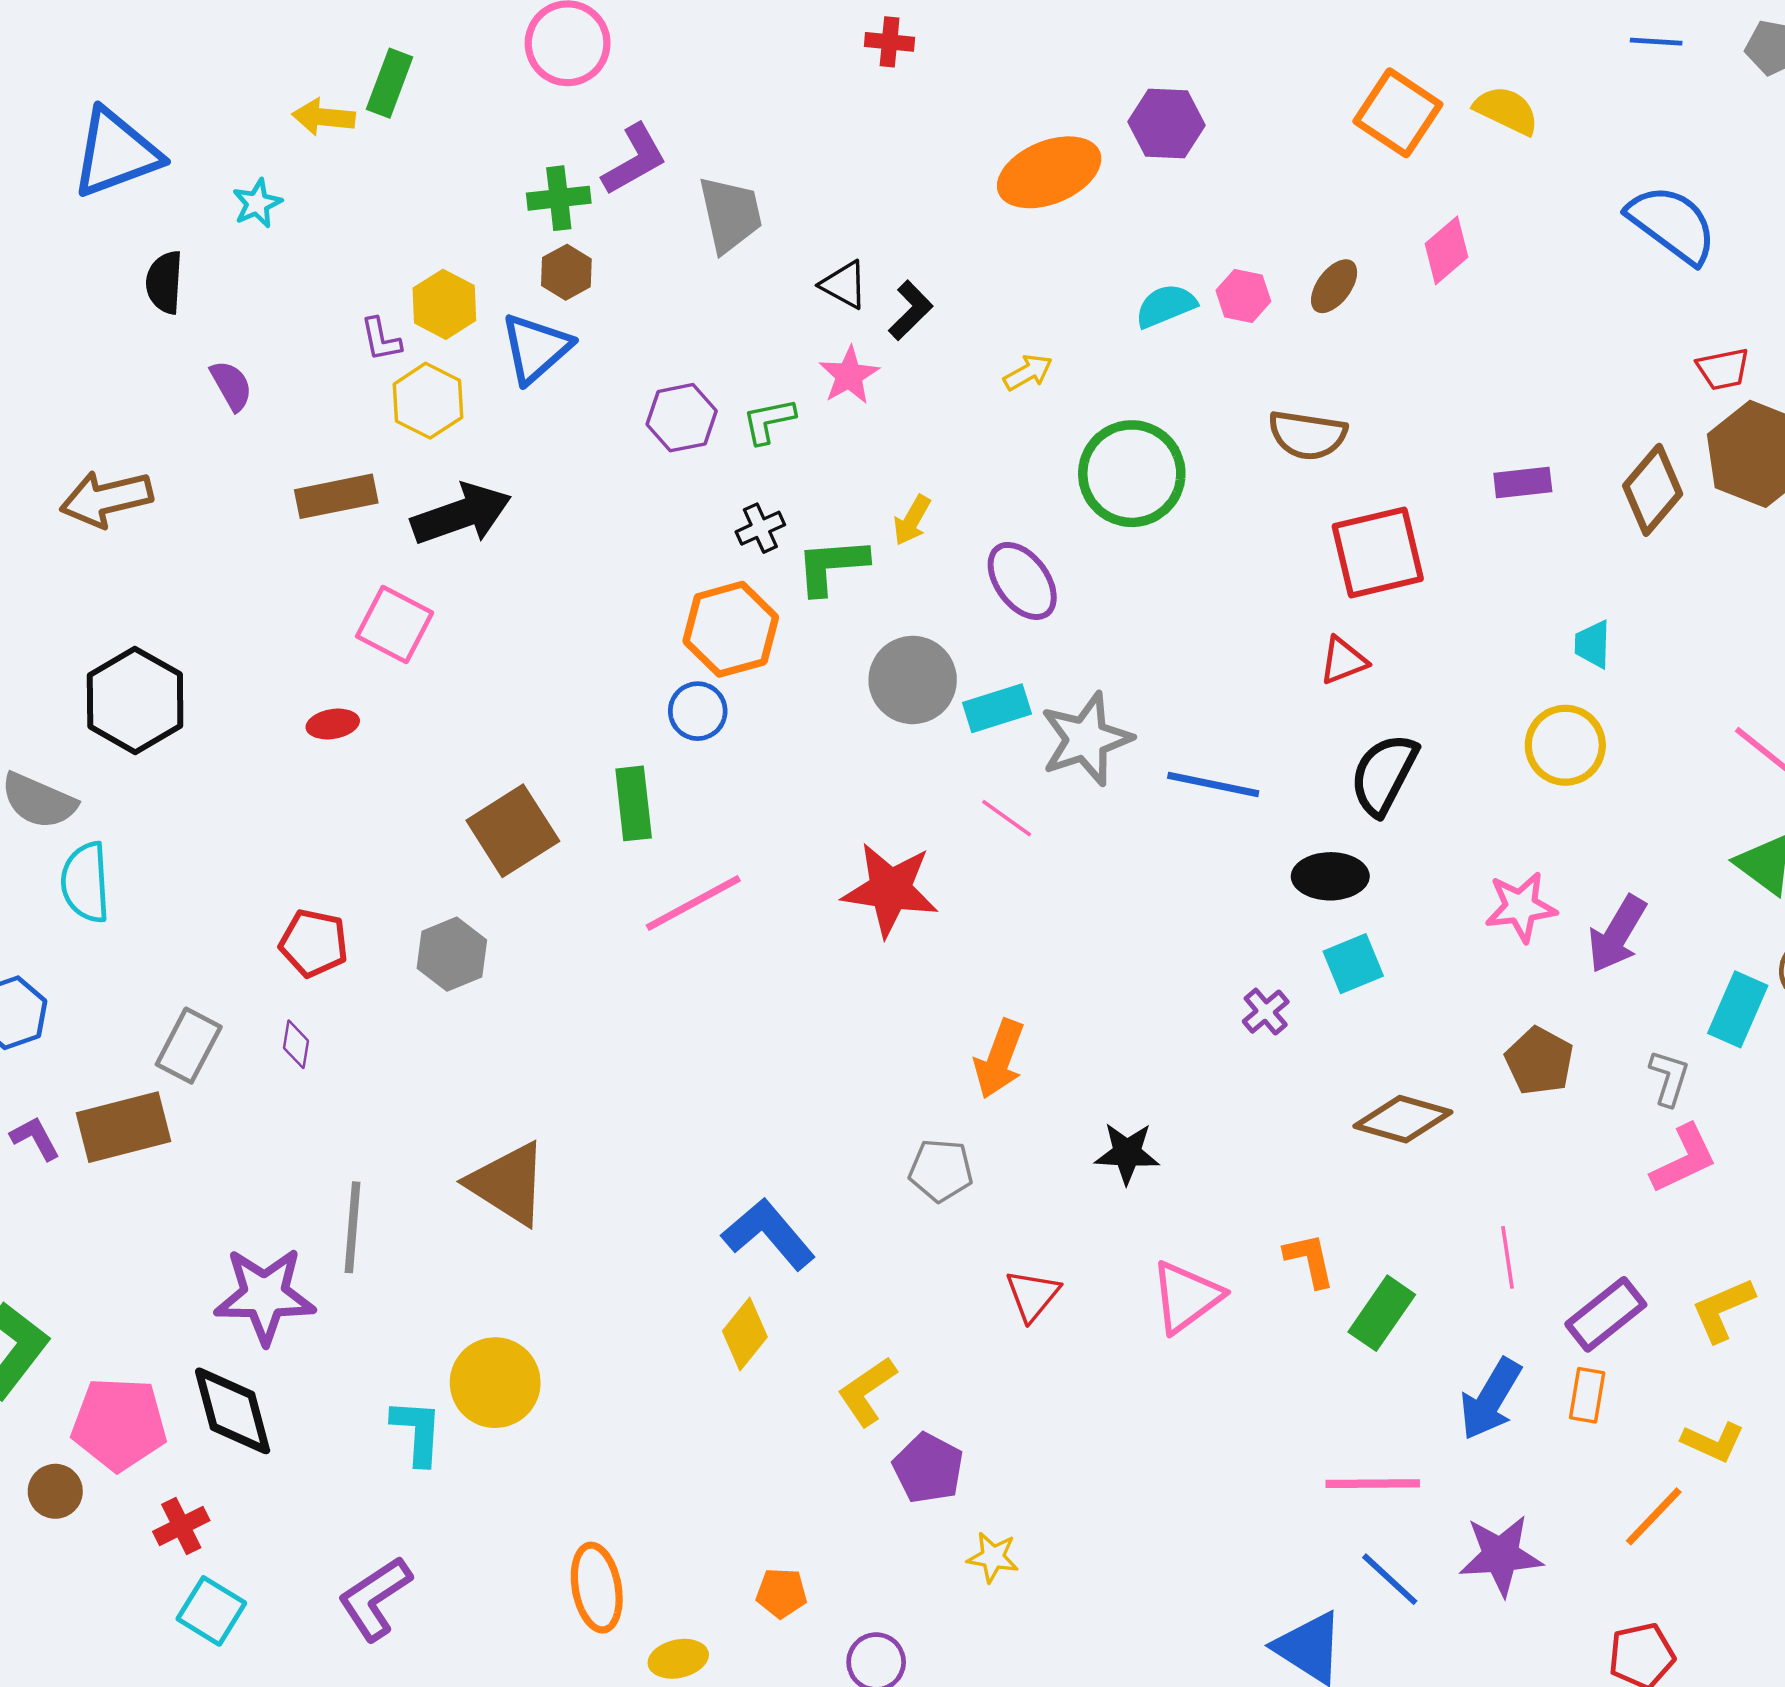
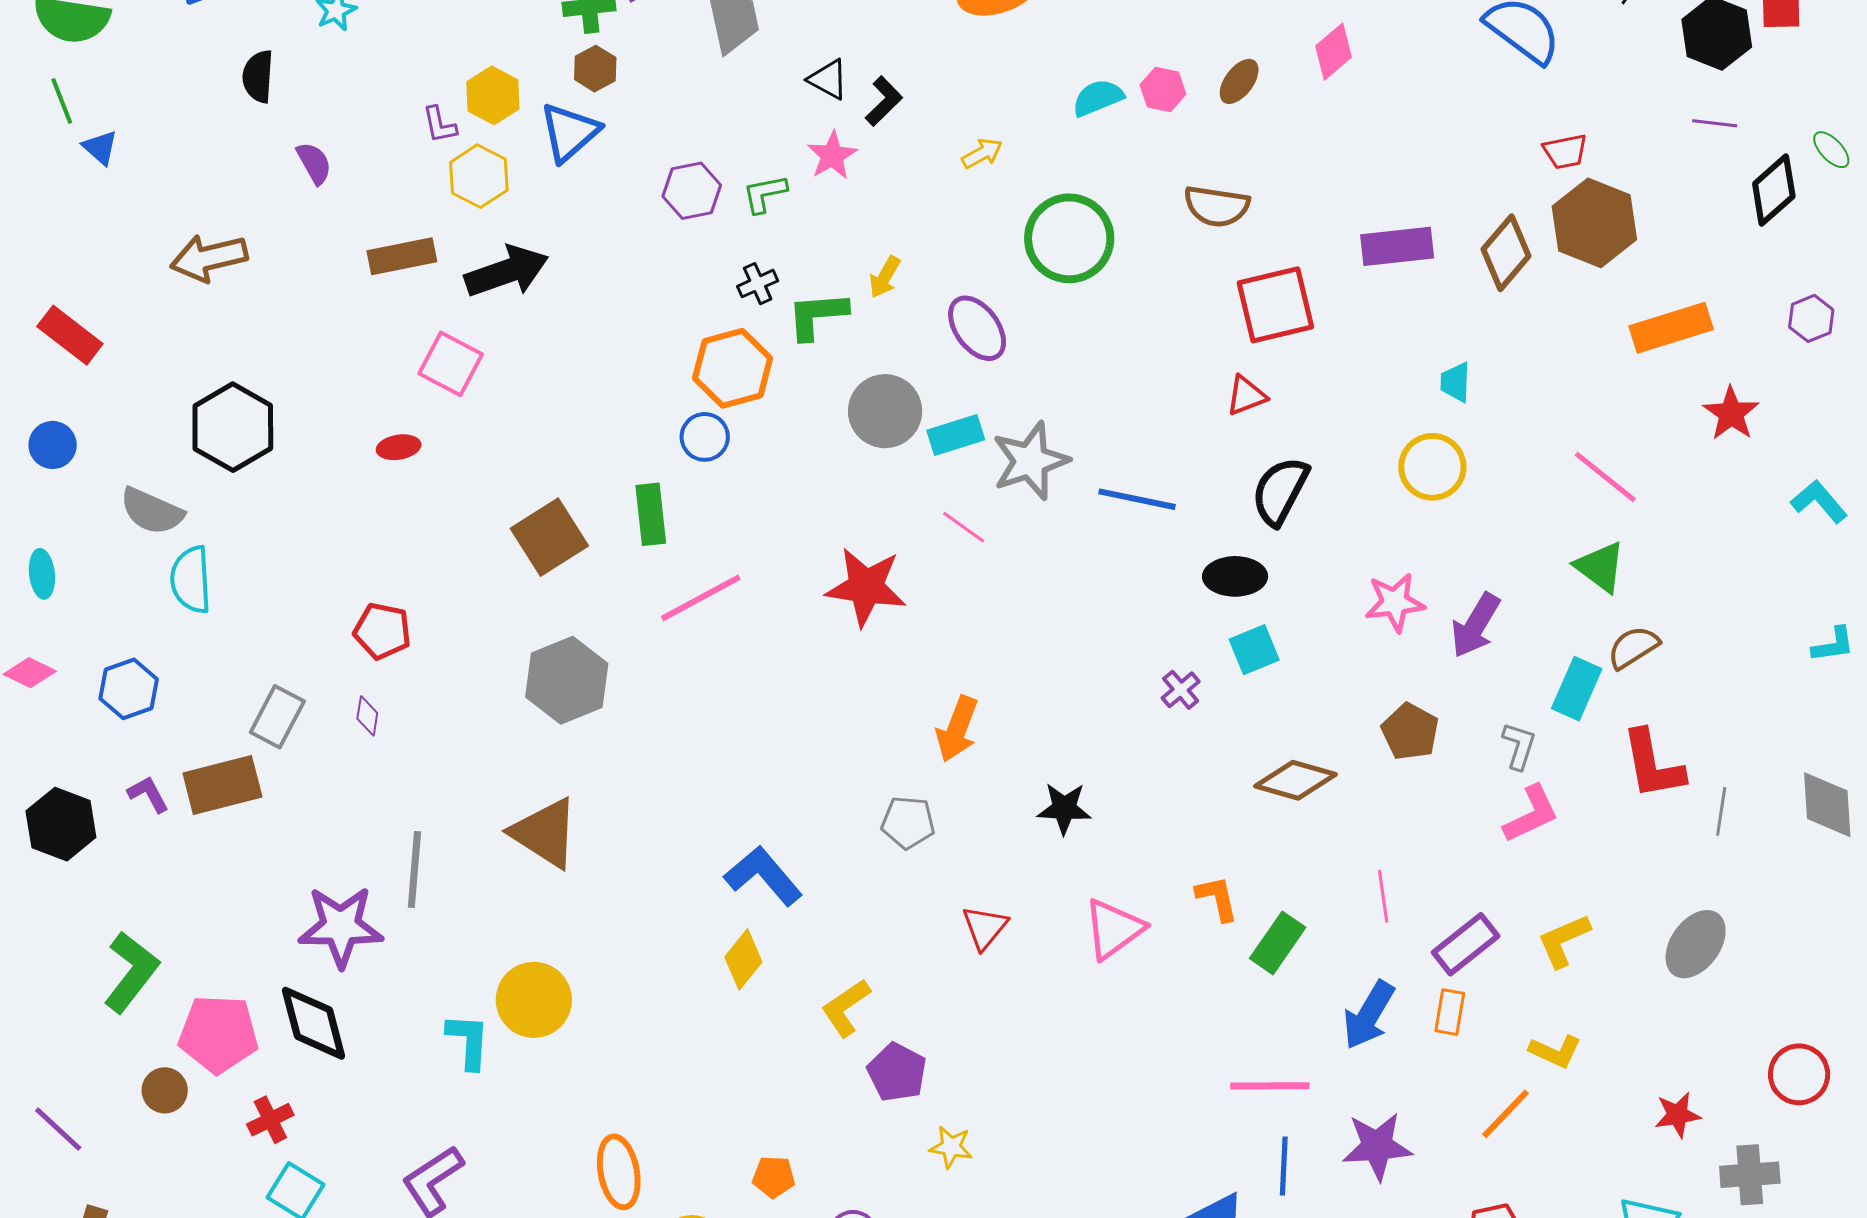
purple rectangle: (1523, 483) -> (1397, 246), size x1.5
gray hexagon: (452, 954) -> (567, 680), moved, size x1.4
blue line: (1390, 1579) -> (1284, 1166), turned 50

